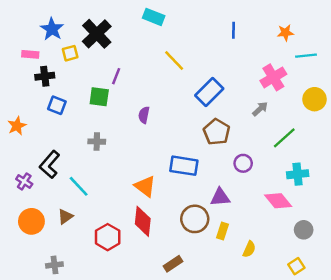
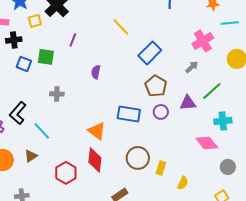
green square: (99, 97) -> (46, 57), moved
purple circle: (243, 163) -> (161, 112), moved
purple triangle: (220, 197) -> (188, 103), moved

